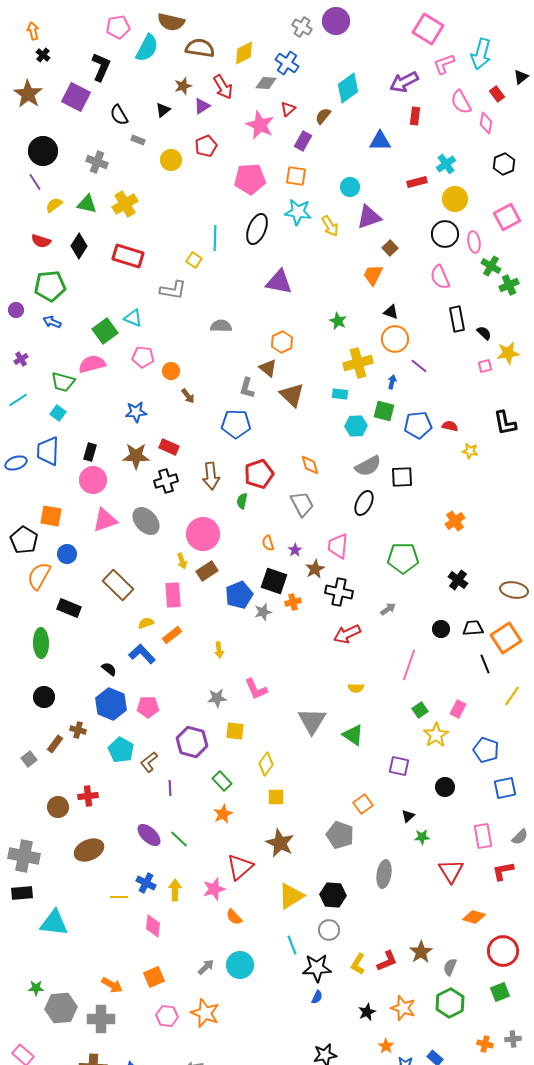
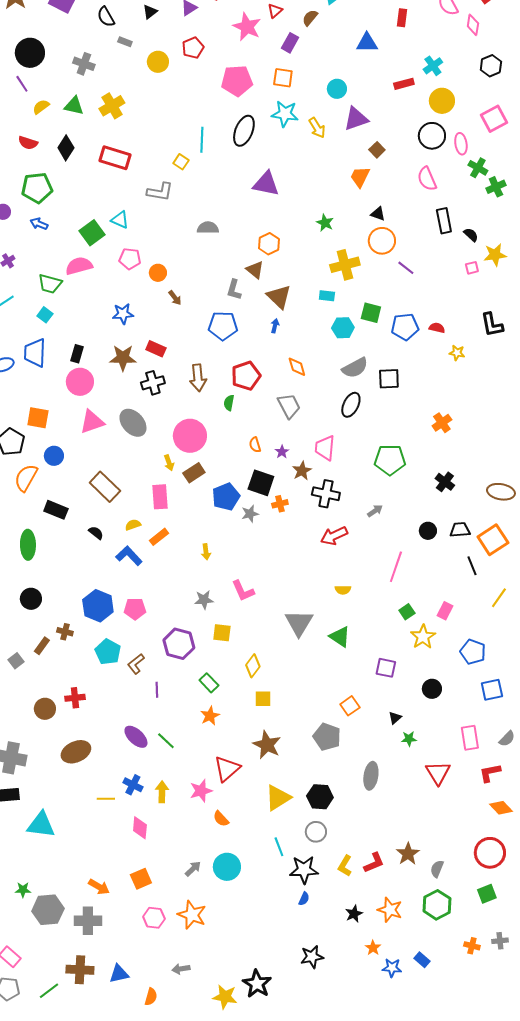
blue arrow: (392, 382) -> (275, 326), moved
black semicircle: (109, 669) -> (96, 533), moved
orange diamond: (474, 917) -> (501, 808), moved, turned 30

